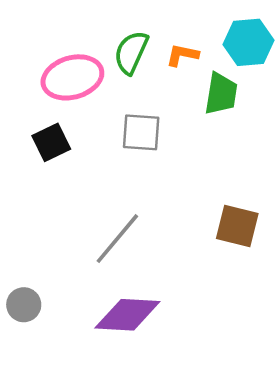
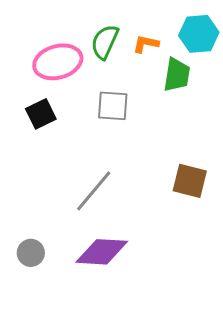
gray circle: (24, 305) -> (31, 253), moved

